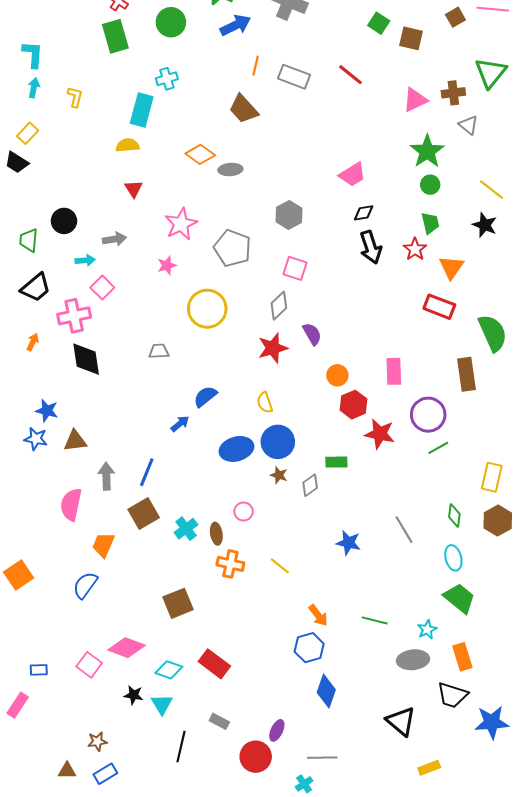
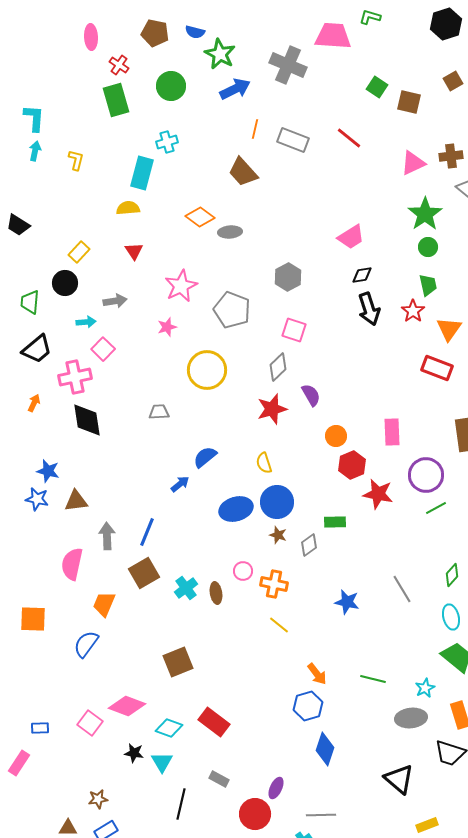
yellow rectangle: (28, 133) -> (79, 252), moved
green diamond: (454, 516) -> (452, 575), turned 35
orange cross: (230, 564) -> (274, 584), moved
orange square: (19, 575) -> (33, 619), moved, turned 36

